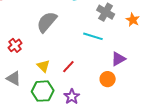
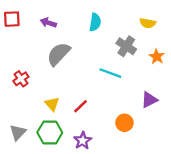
purple triangle: (118, 59) -> (149, 100), moved
gray triangle: (14, 78) -> (18, 132), moved, turned 42

